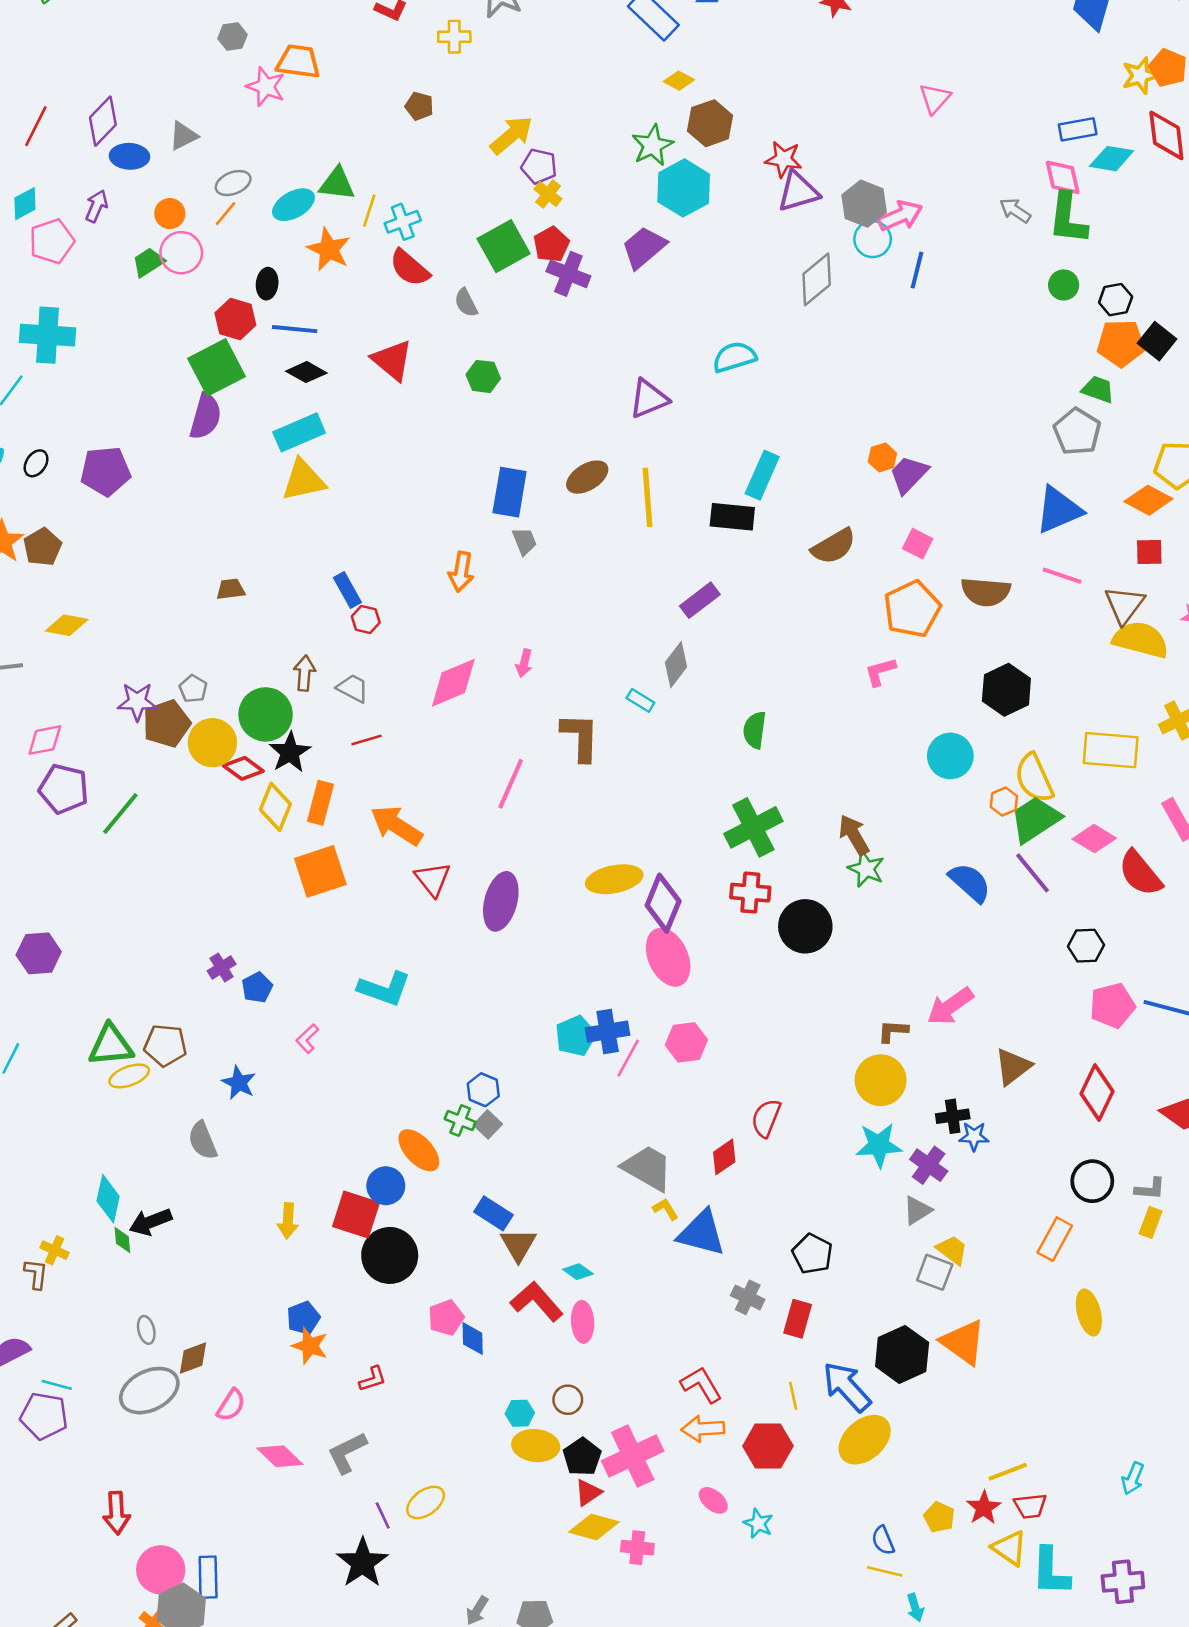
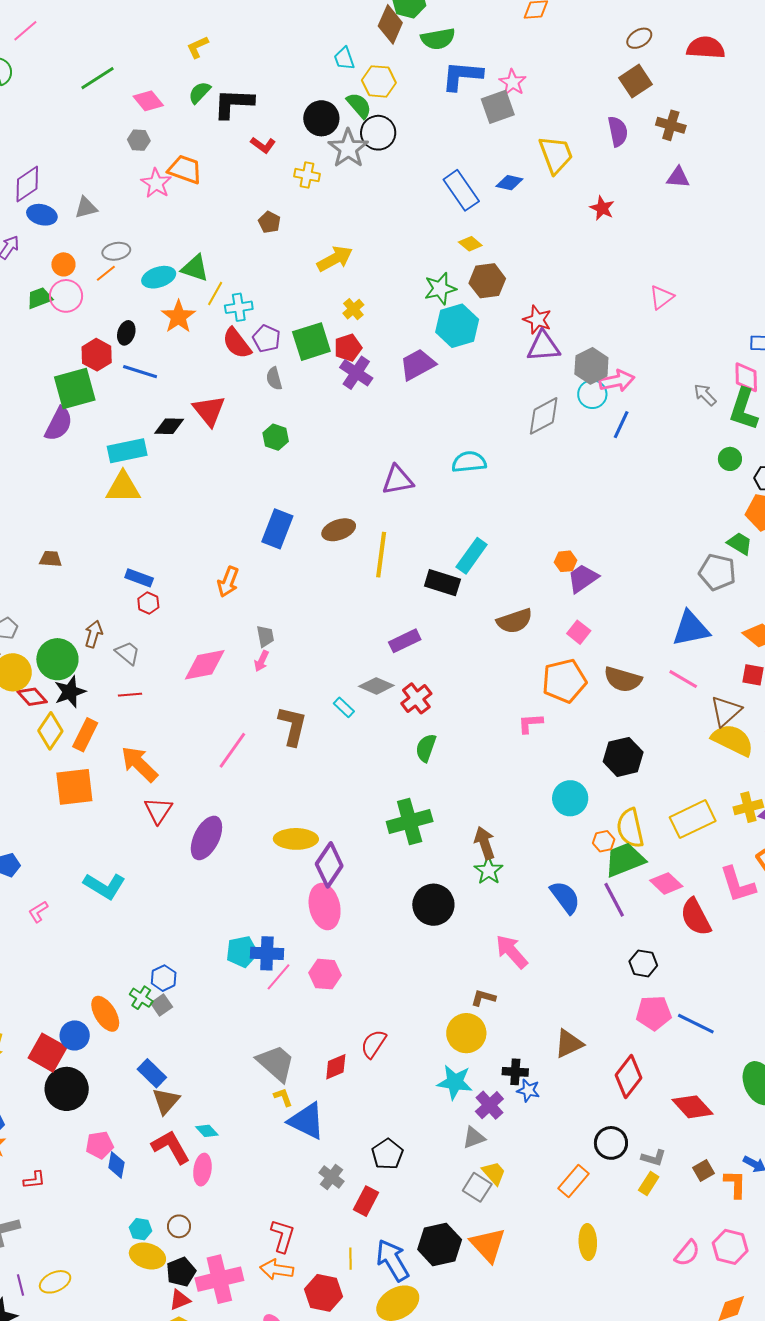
purple pentagon: (539, 166) -> (267, 339), moved
black diamond: (306, 372) -> (169, 426), moved, turned -40
gray pentagon: (1077, 432) -> (717, 572), turned -30
gray trapezoid: (524, 541) -> (265, 636), moved
blue rectangle: (347, 590) -> (139, 578), turned -52
gray diamond: (676, 665) -> (376, 686), turned 64
yellow rectangle: (1111, 750) -> (693, 819), turned -42
red cross: (750, 893) -> (416, 698), moved, turned 36
pink arrow: (950, 1006) -> (512, 952), moved, turned 72
red L-shape: (701, 1385) -> (283, 1236), turned 36

